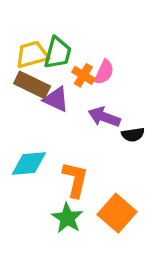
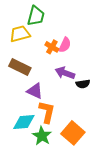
green trapezoid: (58, 53) -> (36, 16), moved
brown rectangle: (32, 85) -> (20, 67), moved
purple triangle: (56, 99) -> (35, 91), moved
cyan diamond: (29, 163) -> (24, 122), moved

